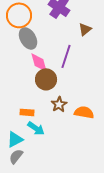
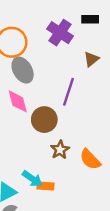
pink diamond: (39, 62) -> (18, 101), moved
orange rectangle: (27, 112) -> (45, 186), moved
orange semicircle: (84, 112) -> (90, 159), turned -144

